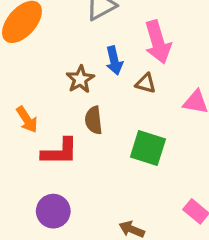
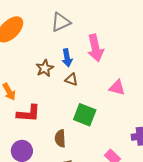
brown triangle: (146, 83) -> (71, 80), moved
brown semicircle: (94, 120) -> (60, 138), moved

